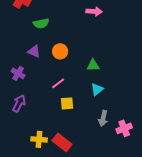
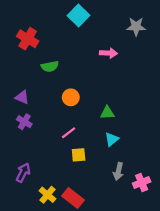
purple triangle: (34, 51) -> (22, 97), moved
purple arrow: (19, 103) -> (23, 173), moved
yellow cross: (39, 139) -> (48, 195), turned 35

